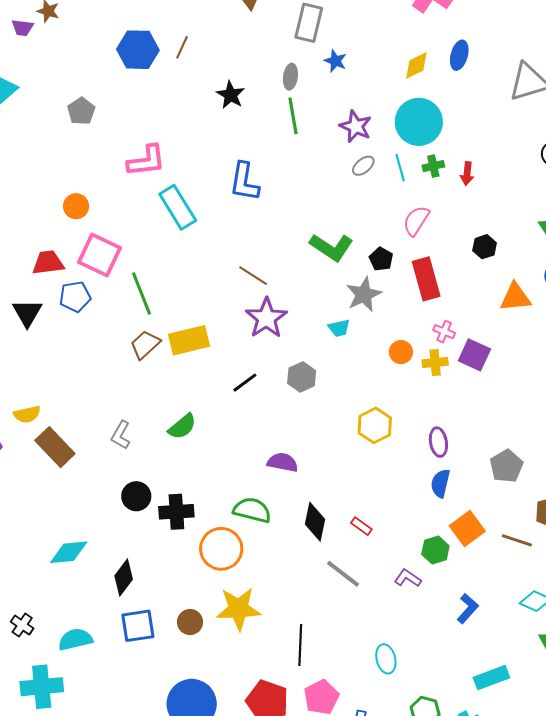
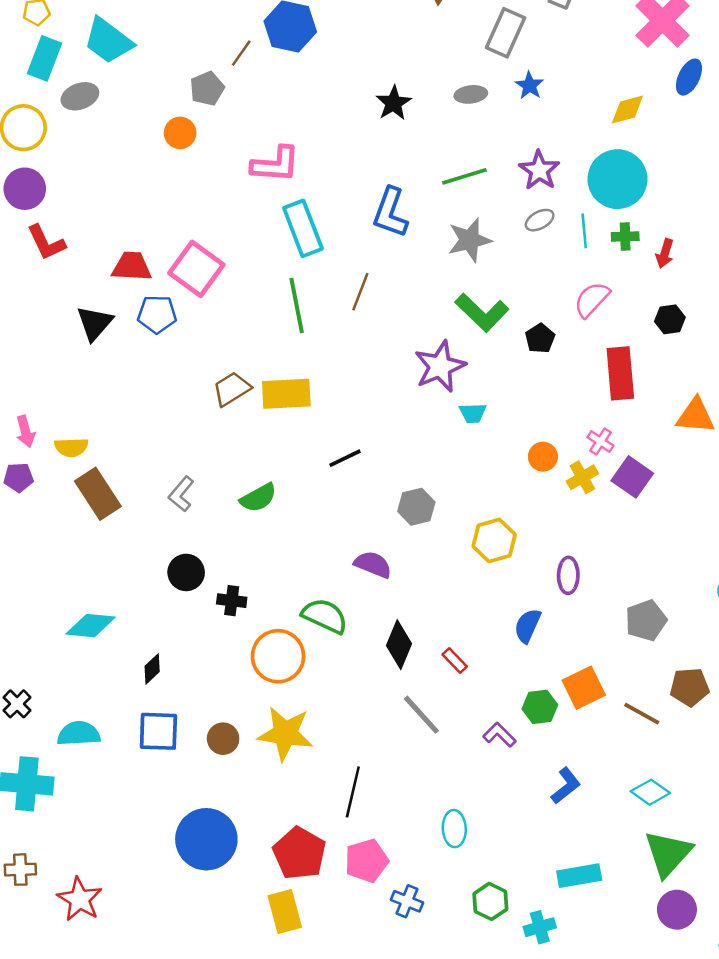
brown line: (182, 47) -> (241, 53), moved
blue ellipse: (459, 55) -> (689, 77), moved
gray ellipse: (290, 77) -> (471, 94), turned 65
green line: (293, 116) -> (464, 176), moved, turned 72
orange circle: (76, 206) -> (180, 133), moved
black hexagon: (485, 247) -> (670, 319), moved
brown line: (253, 276) -> (360, 292), moved, turned 68
red rectangle: (426, 279) -> (620, 373), moved
green line: (142, 294) -> (297, 305), moved
gray star: (364, 294) -> (470, 240), moved
purple star: (266, 318) -> (440, 366), moved
yellow cross: (435, 363) -> (582, 477), turned -35
gray hexagon: (302, 377) -> (416, 507), moved
blue semicircle: (440, 483) -> (528, 626), moved
black cross: (176, 512) -> (232, 601), size x0.7
black diamond: (124, 577) -> (152, 669), size x0.7

